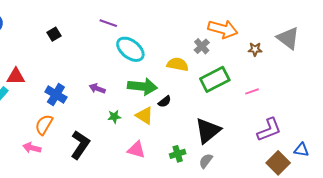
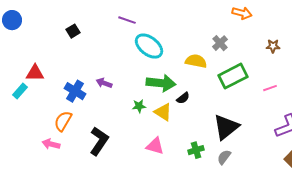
orange arrow: (223, 29) -> (242, 13), moved, size x0.7
purple arrow: (97, 88) -> (104, 83), moved
green star: (114, 117) -> (139, 106), moved

